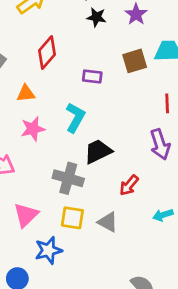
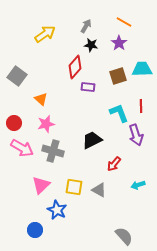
red diamond: (47, 52) -> (75, 67), moved
orange triangle: (26, 93) -> (41, 99), turned 48
cyan L-shape: (75, 117) -> (119, 113), moved, turned -50
gray cross: (68, 178) -> (53, 151), moved
blue star: (48, 250) -> (57, 210), turned -30

